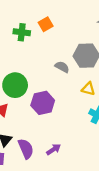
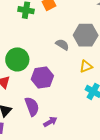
yellow triangle: (88, 89) -> (86, 66), turned -40
purple semicircle: (26, 149) -> (32, 107), moved

